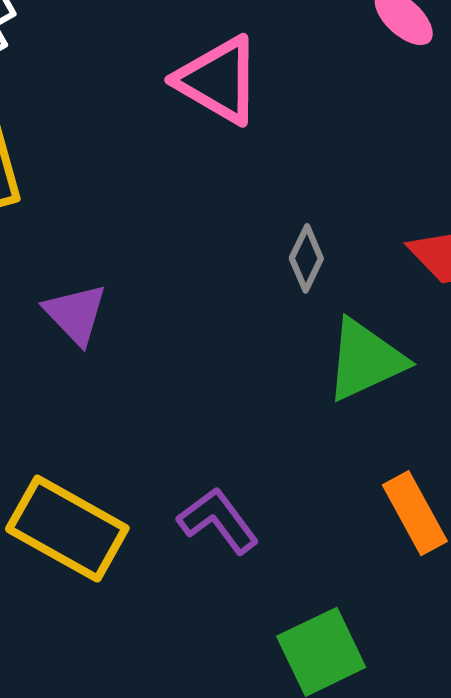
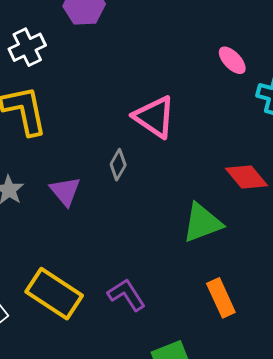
pink triangle: (218, 80) -> (154, 117), moved
gray diamond: (306, 258) -> (118, 165), moved

